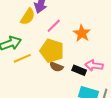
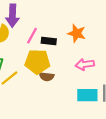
orange star: (82, 33) -> (77, 33), moved
black rectangle: (79, 70) -> (49, 41), moved

